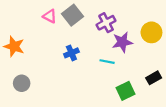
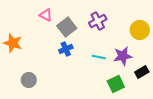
gray square: (72, 15) -> (67, 27), moved
purple star: (122, 42) -> (123, 56), moved
gray circle: (22, 83) -> (29, 80), moved

